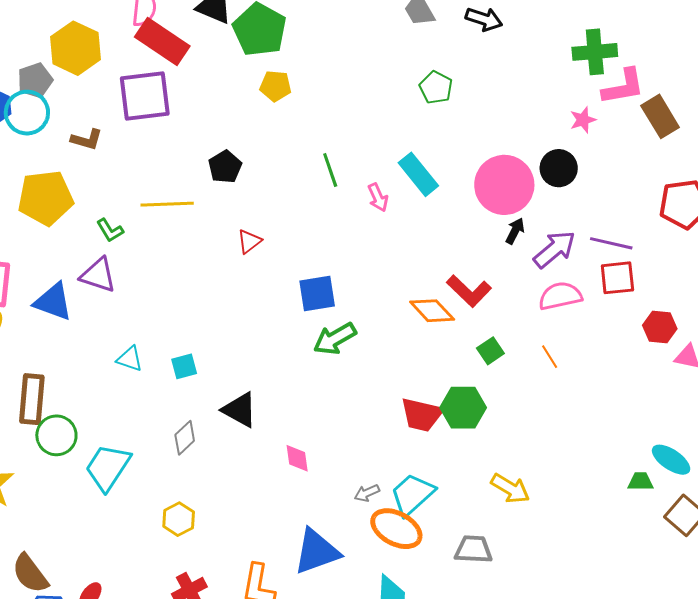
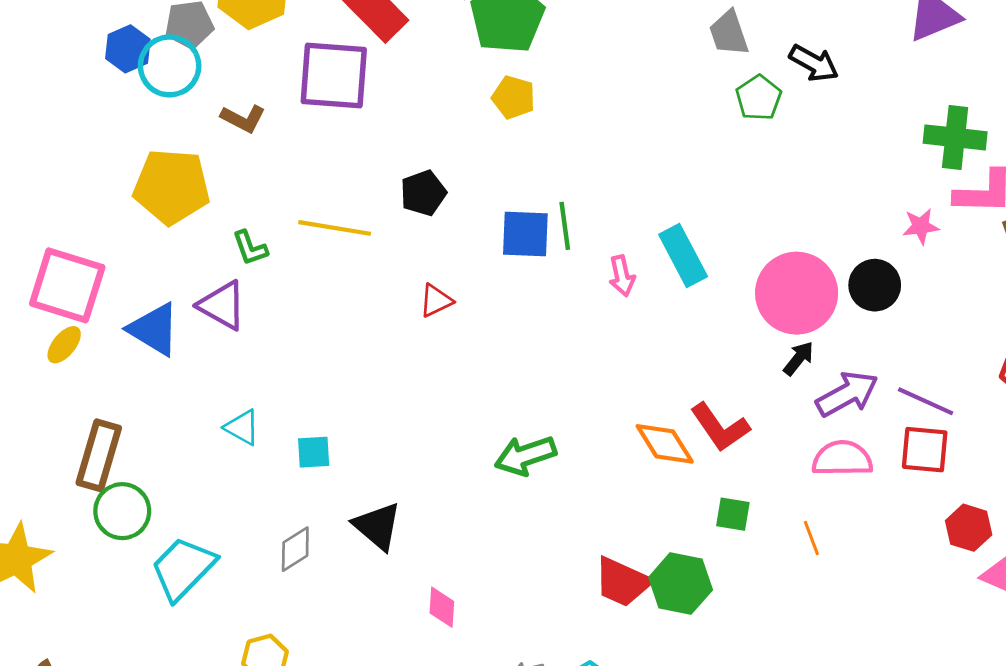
green pentagon: (436, 88) -> (759, 98), moved
blue square: (317, 294) -> (525, 234), moved
green square: (490, 351) -> (733, 514), turned 32

